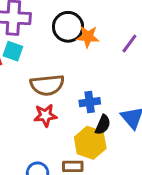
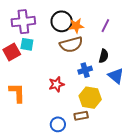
brown semicircle: (47, 85) -> (71, 44), moved
black semicircle: (103, 125) -> (104, 56), moved

